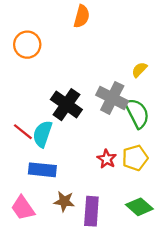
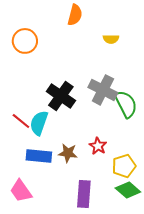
yellow semicircle: (139, 70) -> (111, 39), moved, turned -133
yellow pentagon: (135, 158) -> (124, 166), moved
brown star: (64, 201) -> (68, 153), moved

